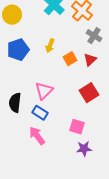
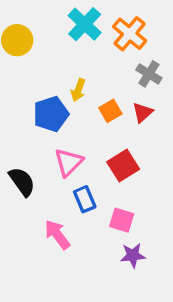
blue pentagon: (18, 50) -> (51, 114), moved
red square: (89, 93) -> (123, 165), moved
black semicircle: (15, 103) -> (22, 182), turned 138
blue rectangle: (40, 113) -> (85, 199), moved, turned 35

